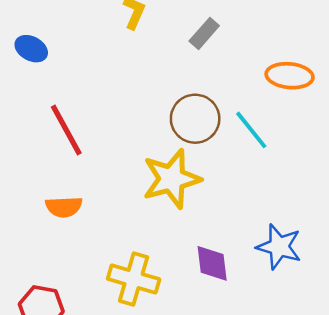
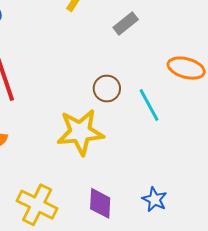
brown circle: (195, 119) -> (107, 89), size x0.7
blue star: (279, 247) -> (155, 199), size x0.7

